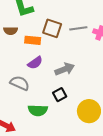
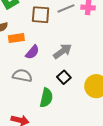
orange rectangle: (33, 40) -> (16, 38), moved
green semicircle: (38, 110) -> (46, 98), turned -66

